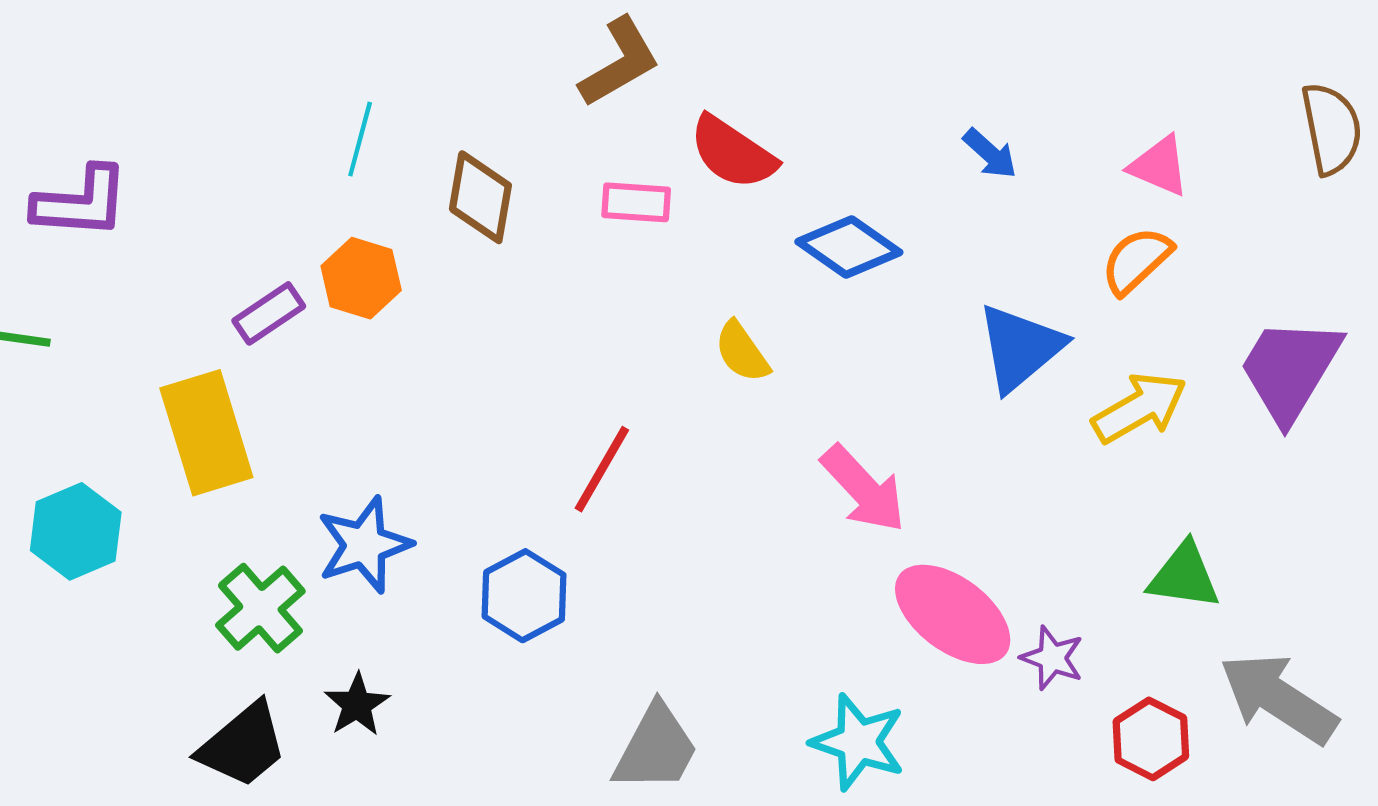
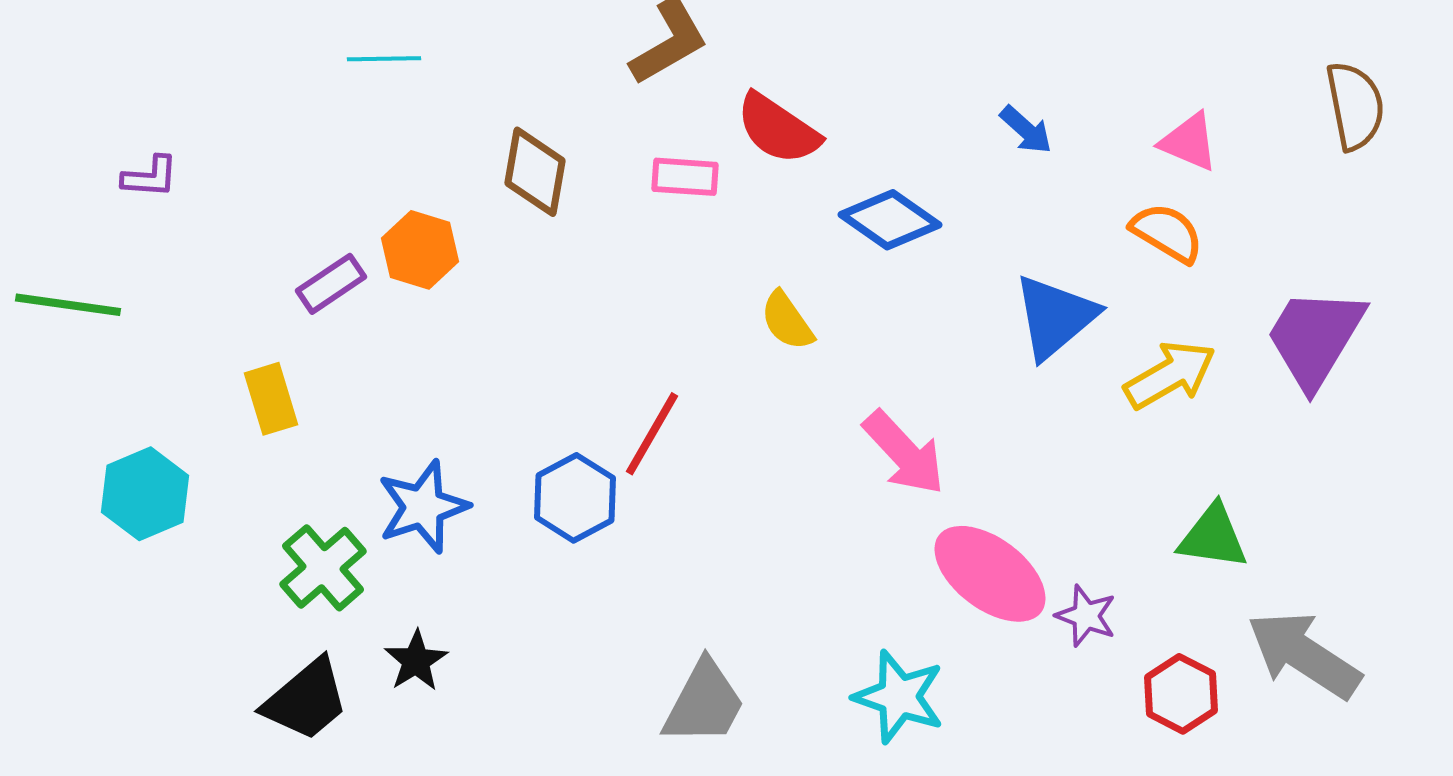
cyan line: (360, 139) -> (384, 59), moved, turned 74
purple L-shape: (81, 202) -> (150, 177), size x0.6
orange semicircle: (1136, 260) -> (1167, 233), turned 74
yellow rectangle: (206, 433) -> (271, 399), size x0.6
blue hexagon: (524, 596) -> (575, 498), moved

